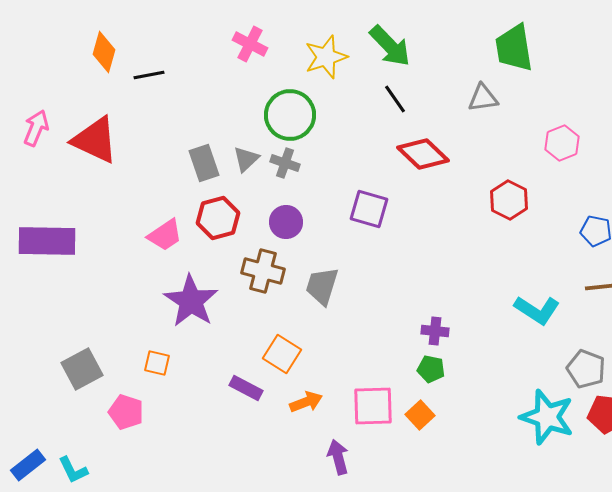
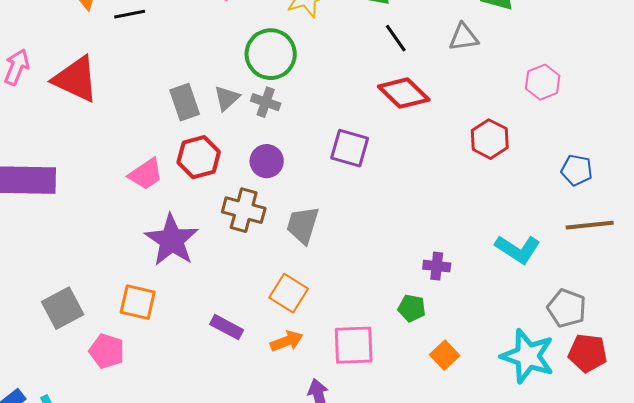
black line: (395, 99) -> (396, 38), moved
purple cross: (435, 331) -> (437, 266), moved
orange square: (282, 354) -> (289, 293), moved
orange square: (157, 363) -> (138, 302), size x1.4
orange square: (420, 415) -> (445, 355), moved

